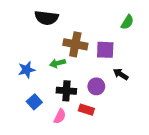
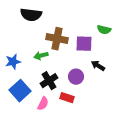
green semicircle: (127, 22) -> (104, 30), moved, turned 72
black cross: (66, 91) -> (49, 81), turned -36
blue square: (34, 102) -> (20, 91), size x1.5

